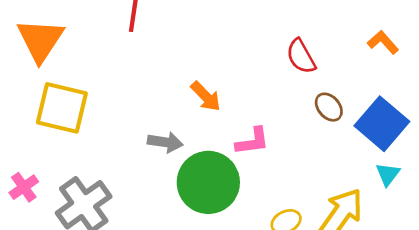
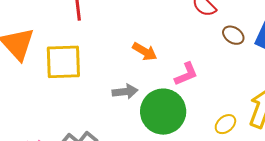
yellow square: (62, 108) -> (63, 62), moved

